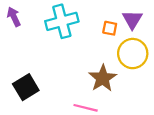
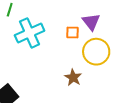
brown star: (103, 78) -> (73, 77), size x0.7

